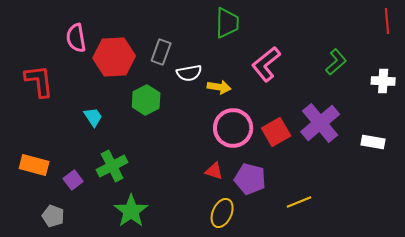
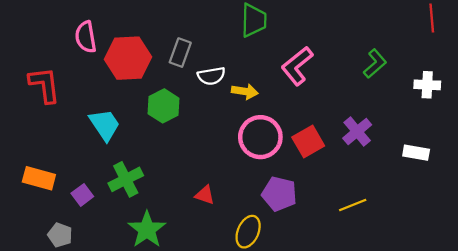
cyan trapezoid: (93, 117) -> (105, 125), size x1.5
purple cross: (320, 123) -> (357, 132), size x0.7
red triangle: (214, 171) -> (205, 195), moved
yellow line: (299, 202) -> (353, 205), moved

